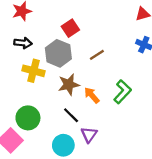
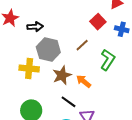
red square: (70, 28) -> (98, 22), moved
black arrow: (23, 43) -> (35, 27), moved
green L-shape: (122, 92) -> (108, 60), moved

